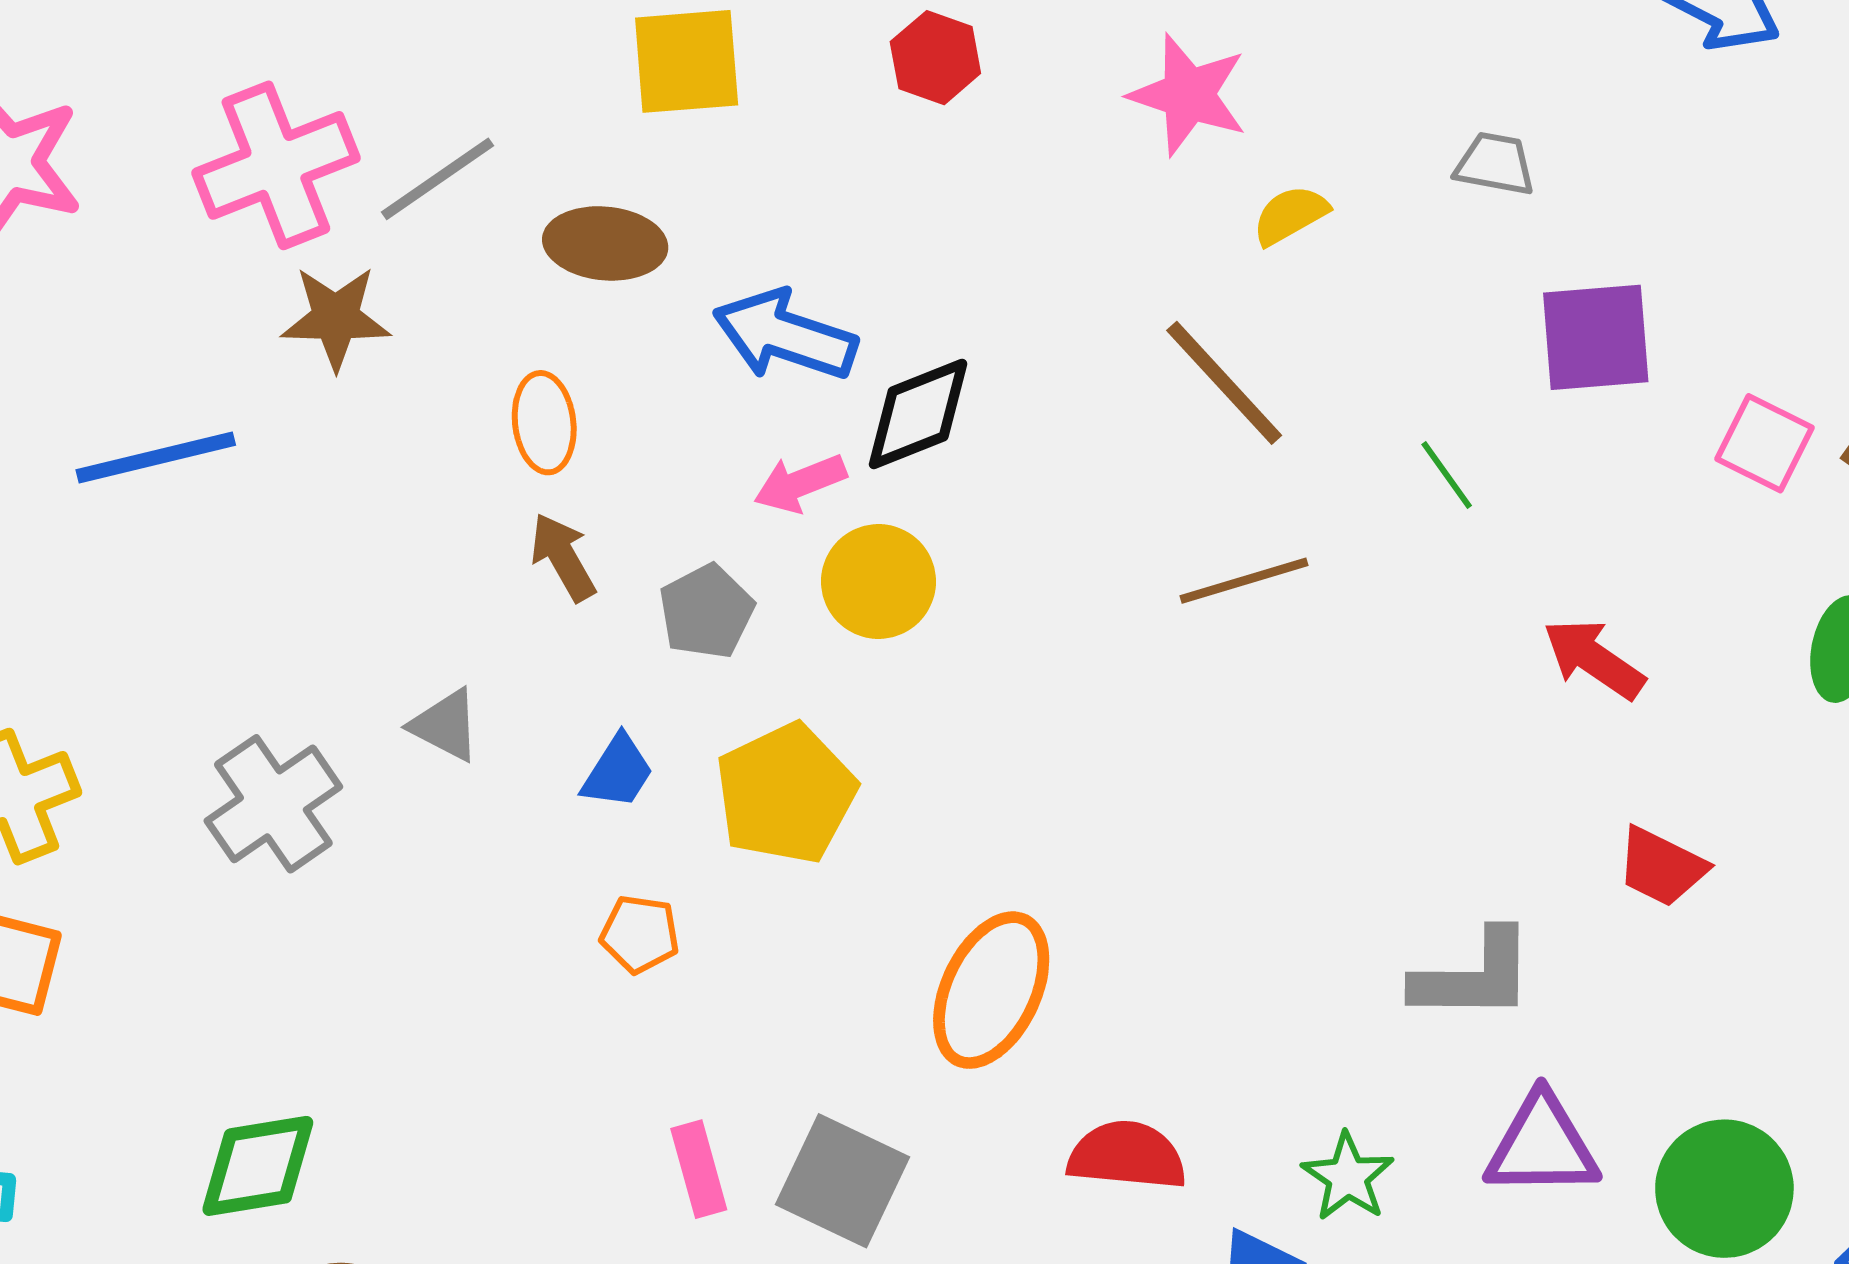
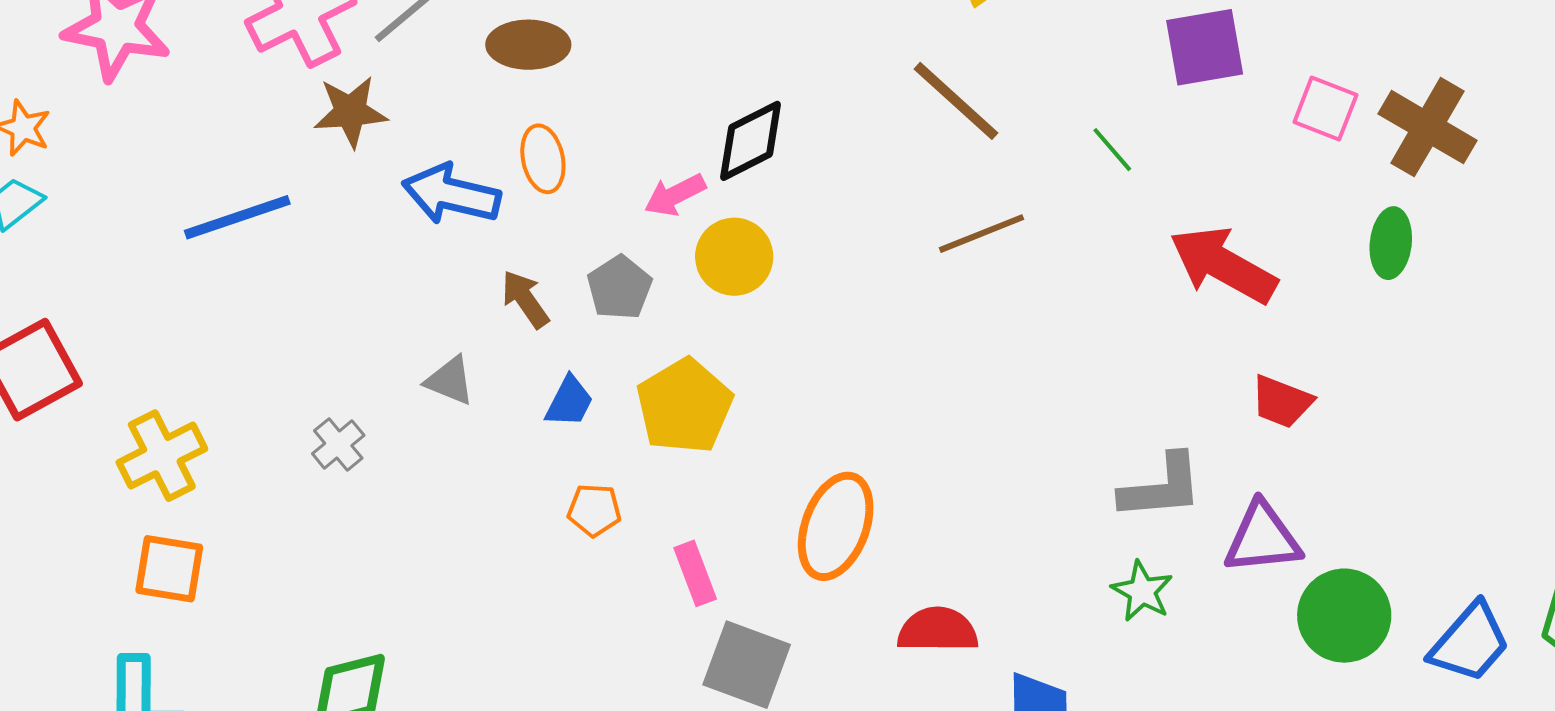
blue arrow: (785, 335) -> (451, 194), moved
orange ellipse: (544, 423) -> (543, 159), moved
brown arrow: (563, 557) -> (525, 299), moved
red arrow: (1594, 659) -> (1223, 265), size x1.5
gray cross: (273, 804) -> (338, 444), size x0.6
purple triangle: (1542, 1146) -> (1262, 538), moved
pink rectangle: (699, 1169) -> (695, 573), moved
green star: (1348, 1177) -> (1142, 591), moved

